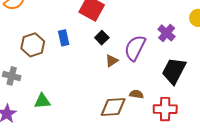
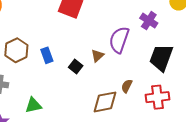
blue rectangle: (64, 38) -> (47, 55), moved
black square: (102, 38) -> (76, 66), moved
brown semicircle: (136, 94) -> (127, 86), turned -64

